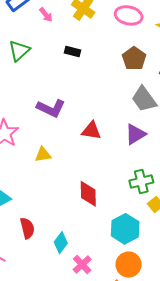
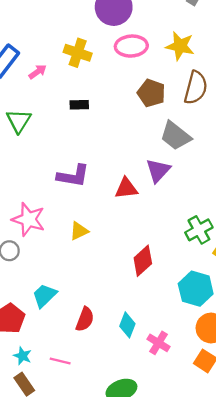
pink arrow: (46, 15) -> (38, 72), turned -70
purple triangle: (135, 134) -> (158, 171), moved
red diamond: (88, 194) -> (143, 261), turned 64
red semicircle: (27, 228) -> (85, 319), turned 50

